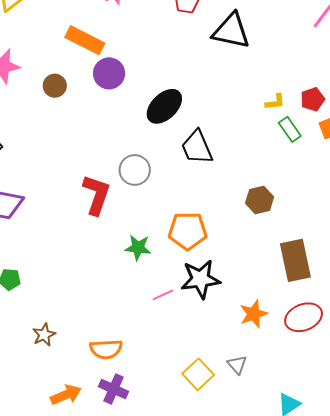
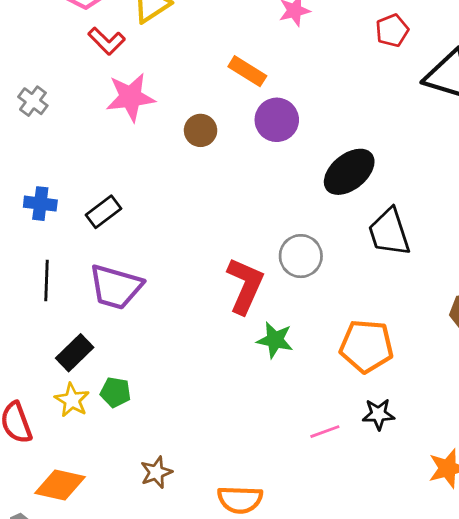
orange rectangle: (85, 40) -> (247, 71), size x0.7
green star: (138, 248) -> (275, 340), moved
black star: (200, 279) -> (378, 414), size x0.6

